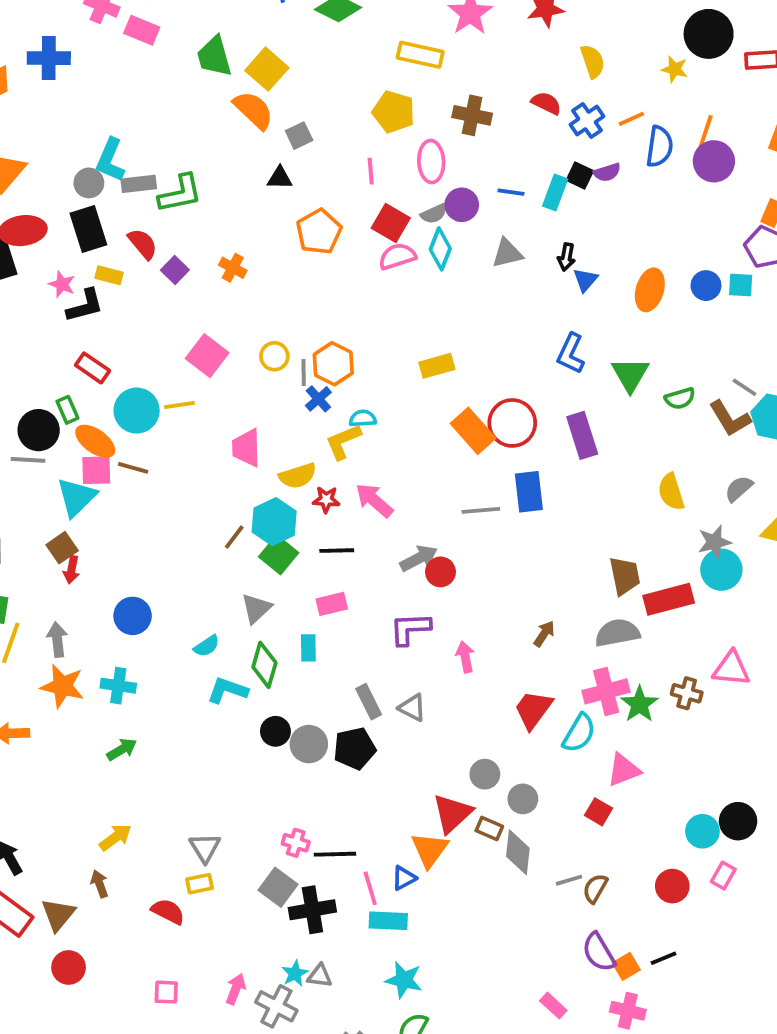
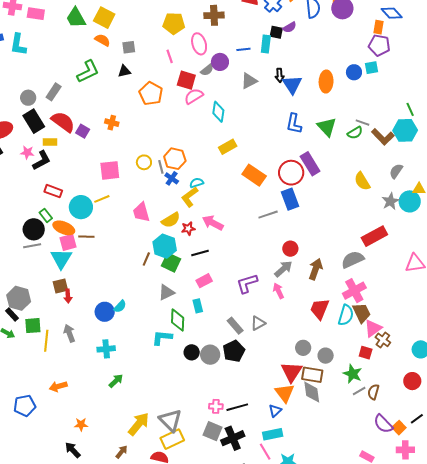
orange semicircle: (253, 110) -> (102, 40), size x0.7
gray square: (299, 136) -> (129, 47), turned 32
cyan L-shape: (110, 160) -> (18, 45), moved
gray rectangle: (139, 184) -> (54, 92), turned -36
green L-shape: (180, 194) -> (88, 72), moved
red semicircle: (143, 244) -> (63, 122), size x1.4
cyan diamond: (440, 249) -> (218, 112), moved
blue triangle: (585, 280) -> (292, 85), size x1.5
pink square: (207, 356) -> (110, 170), turned -30
gray line: (744, 387) -> (363, 123), moved
red circle: (512, 423) -> (291, 173), moved
brown square: (62, 548) -> (60, 286), turned 35
gray arrow: (419, 558) -> (283, 269), moved
cyan circle: (721, 570) -> (410, 201), moved
red circle: (440, 572) -> (290, 249), moved
brown trapezoid: (625, 576) -> (362, 313), moved
gray triangle: (256, 608) -> (166, 292), turned 30
brown arrow: (544, 634) -> (316, 269), size x1.5
cyan semicircle: (207, 646) -> (120, 306), moved
orange star: (62, 686) -> (81, 424), moved, size x0.6
brown cross: (687, 693) -> (383, 340), moved, turned 35
green star: (639, 704) -> (353, 374), moved
gray triangle: (412, 708) -> (258, 323), turned -42
brown rectangle: (489, 828) -> (312, 375), size x1.5
yellow arrow: (115, 837) -> (139, 424), moved, size x1.4
gray triangle: (205, 848) -> (170, 420), size x1.4
gray diamond: (518, 852) -> (312, 392), moved
brown arrow: (100, 884) -> (122, 452), turned 72
yellow rectangle: (200, 884) -> (172, 439), size x1.6
pink line: (370, 888) -> (265, 452), moved

